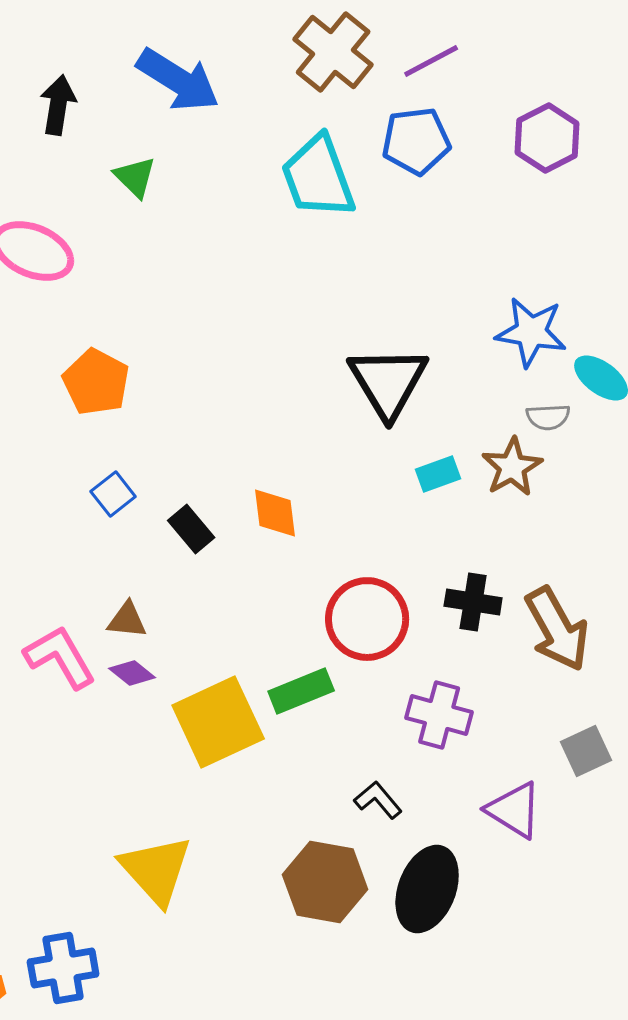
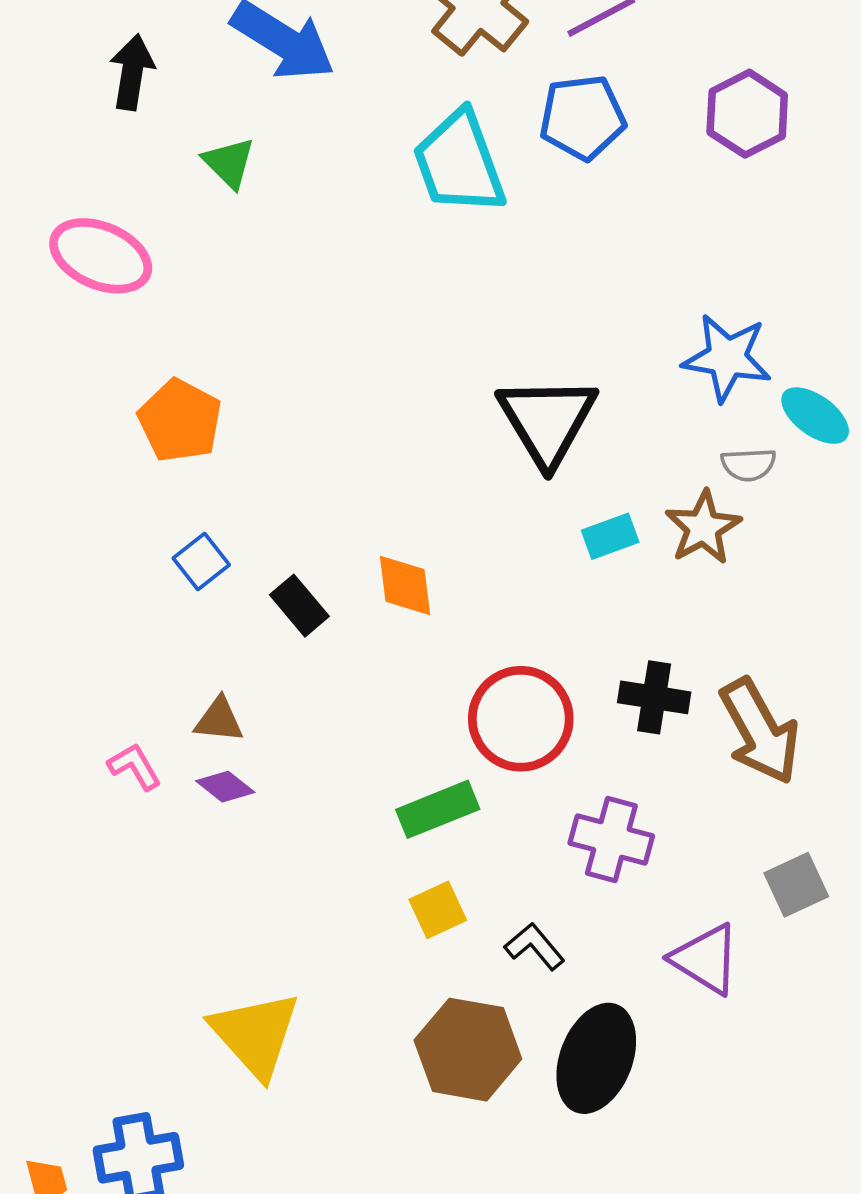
pink L-shape: (60, 657) -> (135, 767), size x0.6
yellow square: (218, 722) -> (438, 910), moved, size x0.5

